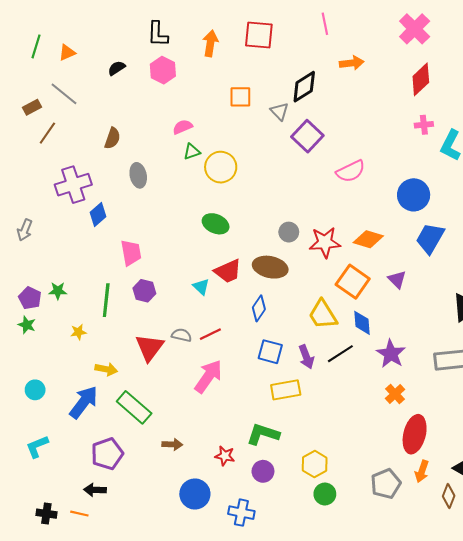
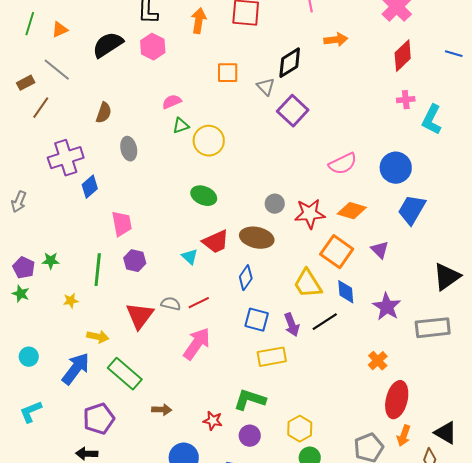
black semicircle: (117, 68) -> (108, 45), size x1.8
pink semicircle: (351, 171) -> (343, 164), moved
purple star: (391, 354) -> (387, 307), moved

